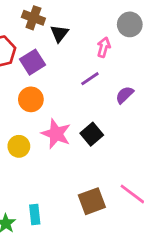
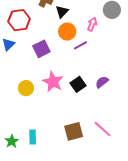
purple square: (33, 62) -> (41, 49), moved
purple semicircle: (125, 95) -> (102, 82), moved
orange circle: (31, 99) -> (67, 32), moved

